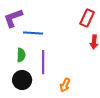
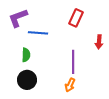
red rectangle: (87, 18) -> (76, 18), moved
purple line: (43, 62) -> (73, 62), moved

